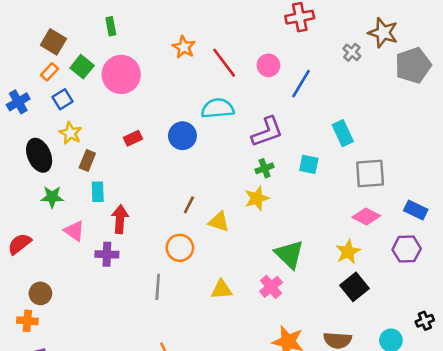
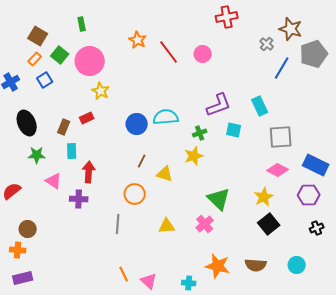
blue line: (301, 84) -> (282, 68), moved
cyan semicircle: (218, 108) -> (166, 117), moved
purple L-shape: (267, 132) -> (219, 105), moved
yellow star: (70, 133) -> (101, 91), moved
blue circle: (182, 136) -> (137, 124), moved
red rectangle: (133, 138) -> (87, 118), moved
blue rectangle: (416, 210) -> (316, 165), size x1.4
black cross: (425, 321) -> (317, 228), moved

